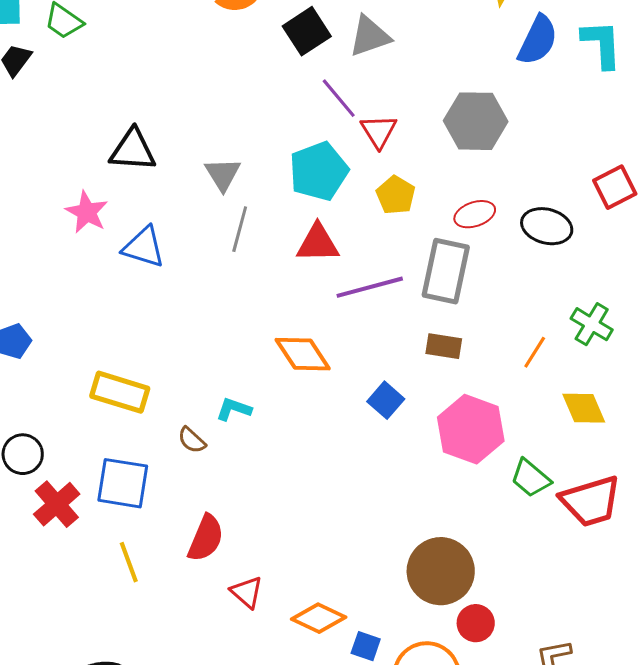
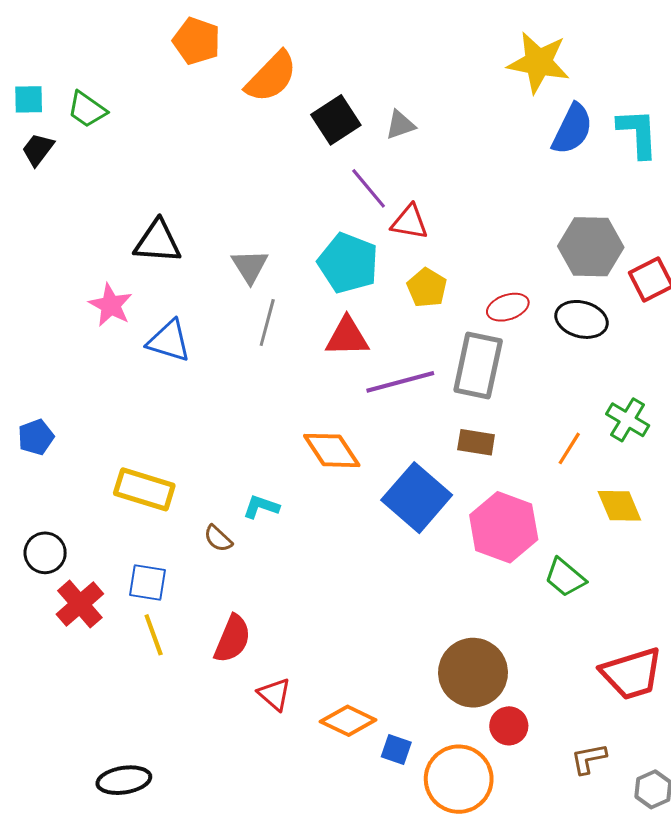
gray triangle: (370, 36) -> (400, 125), size x0.7
gray hexagon: (476, 121) -> (591, 247), moved
red triangle: (379, 131) -> (410, 222), turned -48
cyan pentagon: (319, 171) -> (348, 263), turned -30
blue square: (386, 400) -> (417, 498), size x1.8
blue square: (123, 483) -> (147, 583), size x0.7
red trapezoid: (591, 501) -> (632, 674), moved
yellow line: (129, 562) -> (154, 635), moved

